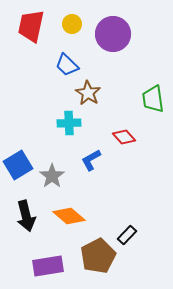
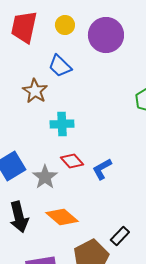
brown star: (88, 93) -> (35, 91), moved
red diamond: (124, 137) -> (72, 161), moved
blue L-shape: (91, 160) -> (102, 169), moved

